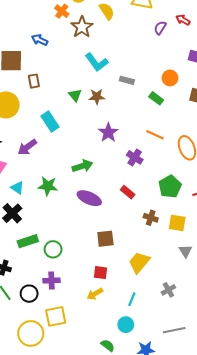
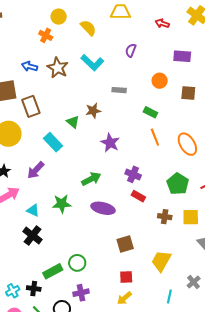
brown star: (82, 27) -> (58, 68), moved
purple semicircle: (160, 28) -> (131, 50), moved
cyan L-shape: (97, 62) -> (92, 63), moved
brown rectangle: (34, 81) -> (31, 106), size x1.5
green triangle: (75, 95) -> (73, 122), moved
green rectangle: (156, 98) -> (150, 112), moved
orange line: (155, 135) -> (155, 137), turned 54
purple cross: (135, 157) -> (133, 174), moved
green rectangle: (28, 241) -> (53, 271), moved
cyan line: (132, 299) -> (169, 296), moved

